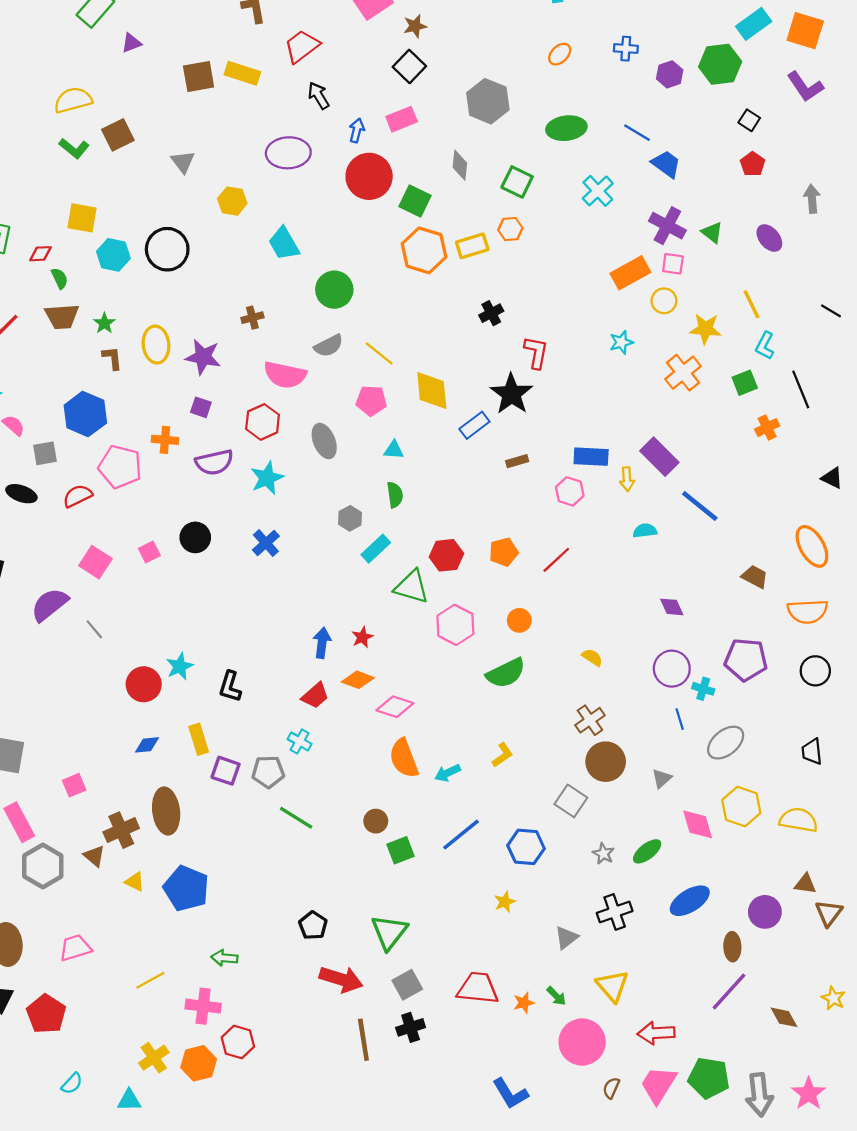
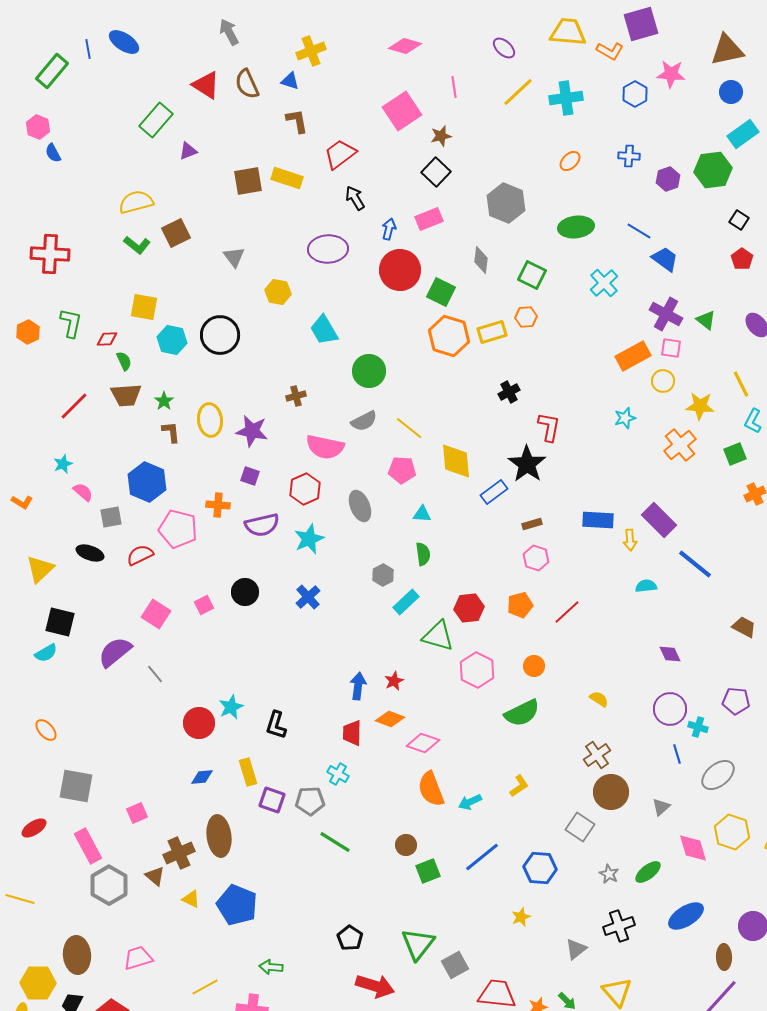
pink hexagon: (570, 491) -> (536, 558), moved
purple pentagon: (746, 660) -> (736, 701), size x0.7
red trapezoid: (315, 696) -> (352, 733), turned 132
gray square: (407, 985) -> (455, 965), moved

